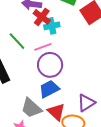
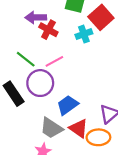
cyan cross: (52, 26) -> (84, 34), moved
purple circle: (50, 65) -> (40, 83), moved

